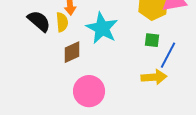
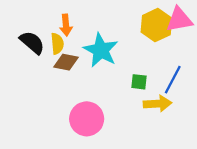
green square: (152, 40) -> (139, 82), moved
brown diamond: (72, 52) -> (66, 62), moved, turned 35

